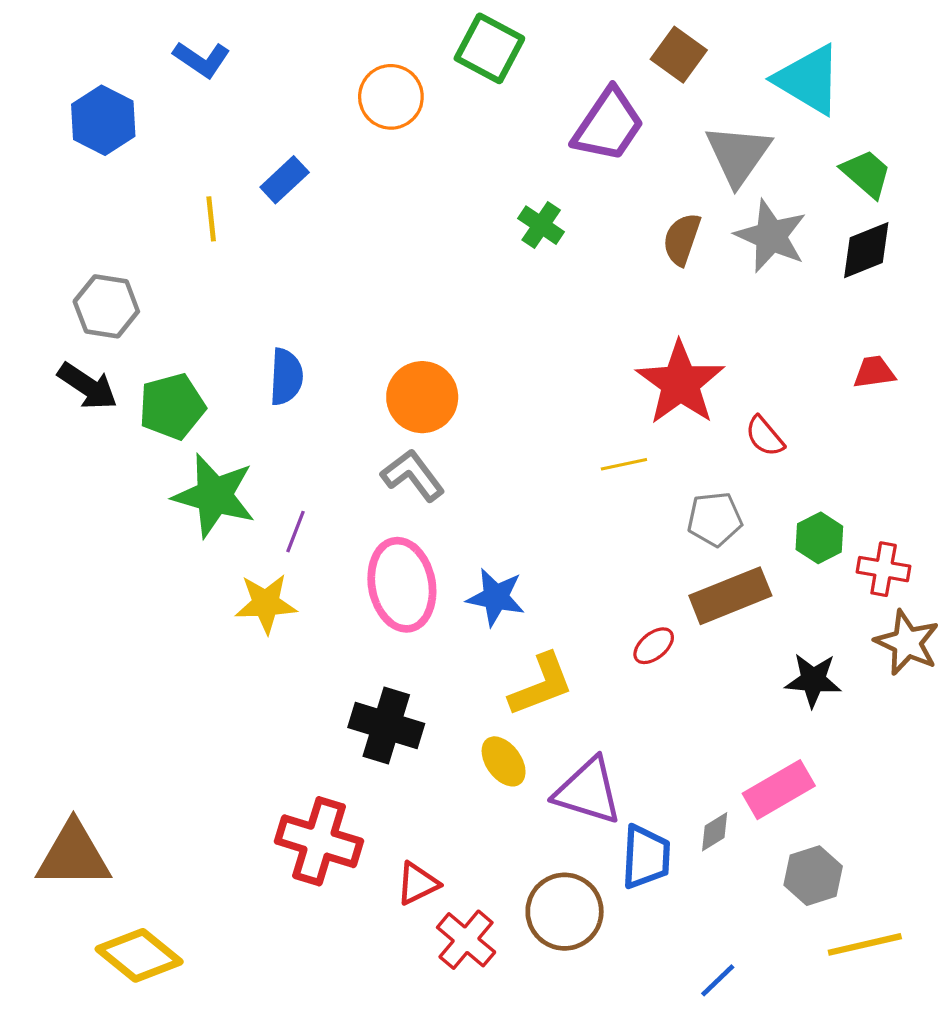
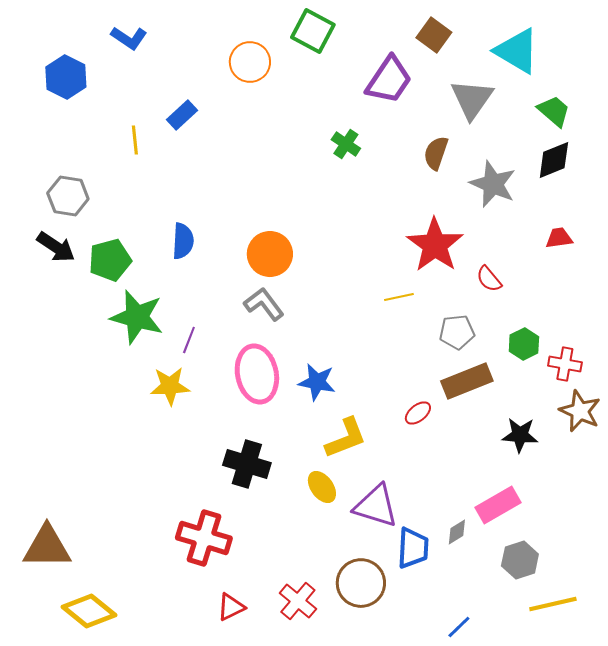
gray star: (771, 236) -> (493, 184), moved
red triangle: (418, 883) -> (231, 607), moved

